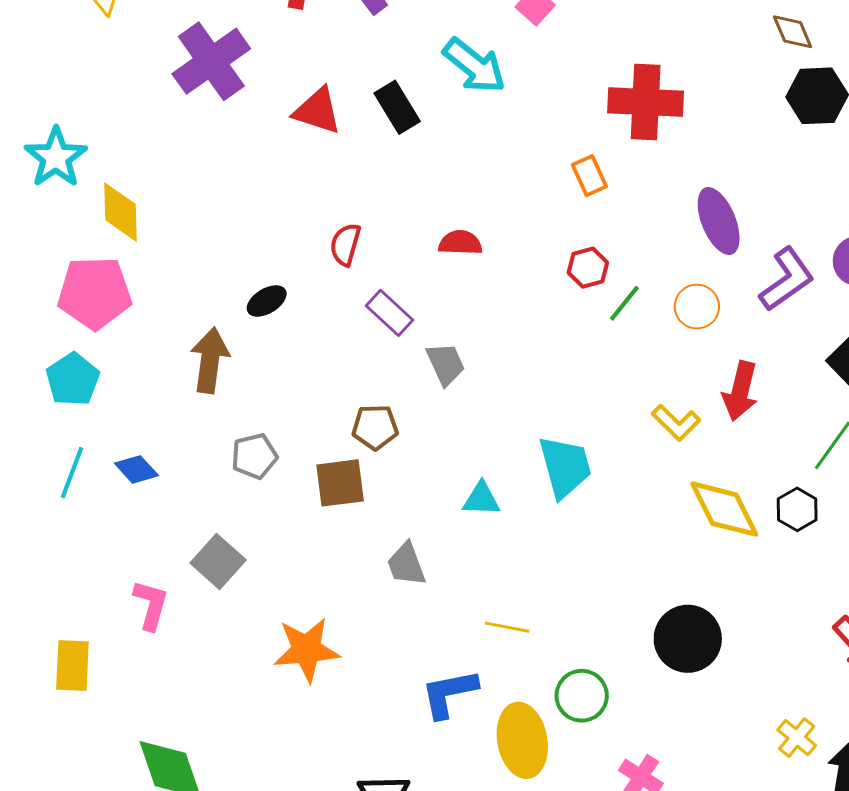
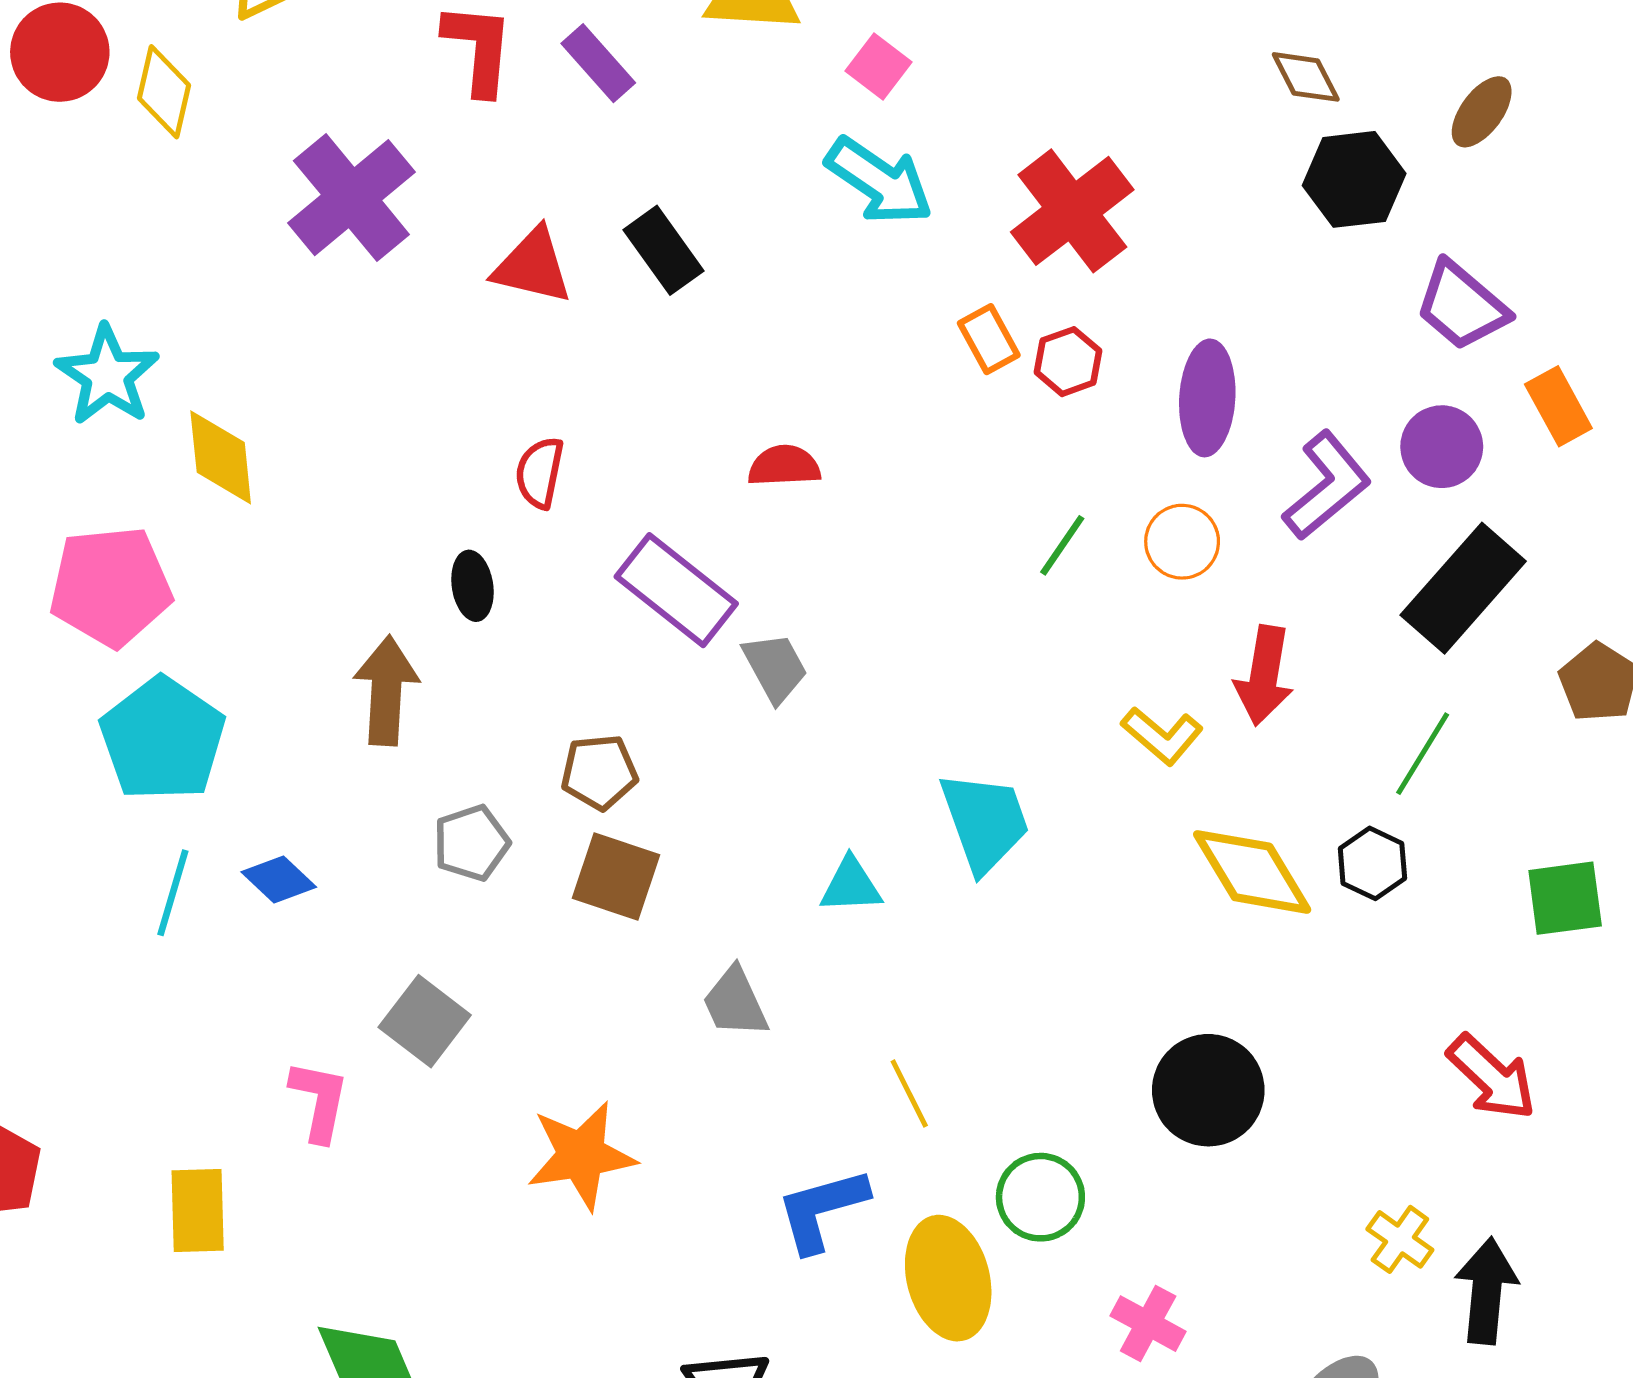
cyan arrow: (474, 66) -> (879, 181), moved
red cross: (646, 102) -> (1072, 211), turned -36
purple ellipse: (719, 221) -> (1207, 398), turned 30
red semicircle: (345, 244) -> (540, 473), moved
red hexagon: (588, 268) -> (1068, 362), moved
pink pentagon: (95, 293) -> (111, 586), moved
black ellipse: (267, 301) -> (472, 586), turned -63
purple rectangle: (389, 313) -> (676, 590), size x1.5
cyan pentagon: (73, 379) -> (163, 739), size x1.4
brown pentagon: (375, 427) -> (599, 772), moved
brown square: (340, 483) -> (616, 877), turned 30
yellow line: (507, 627) -> (909, 1093), turned 57

